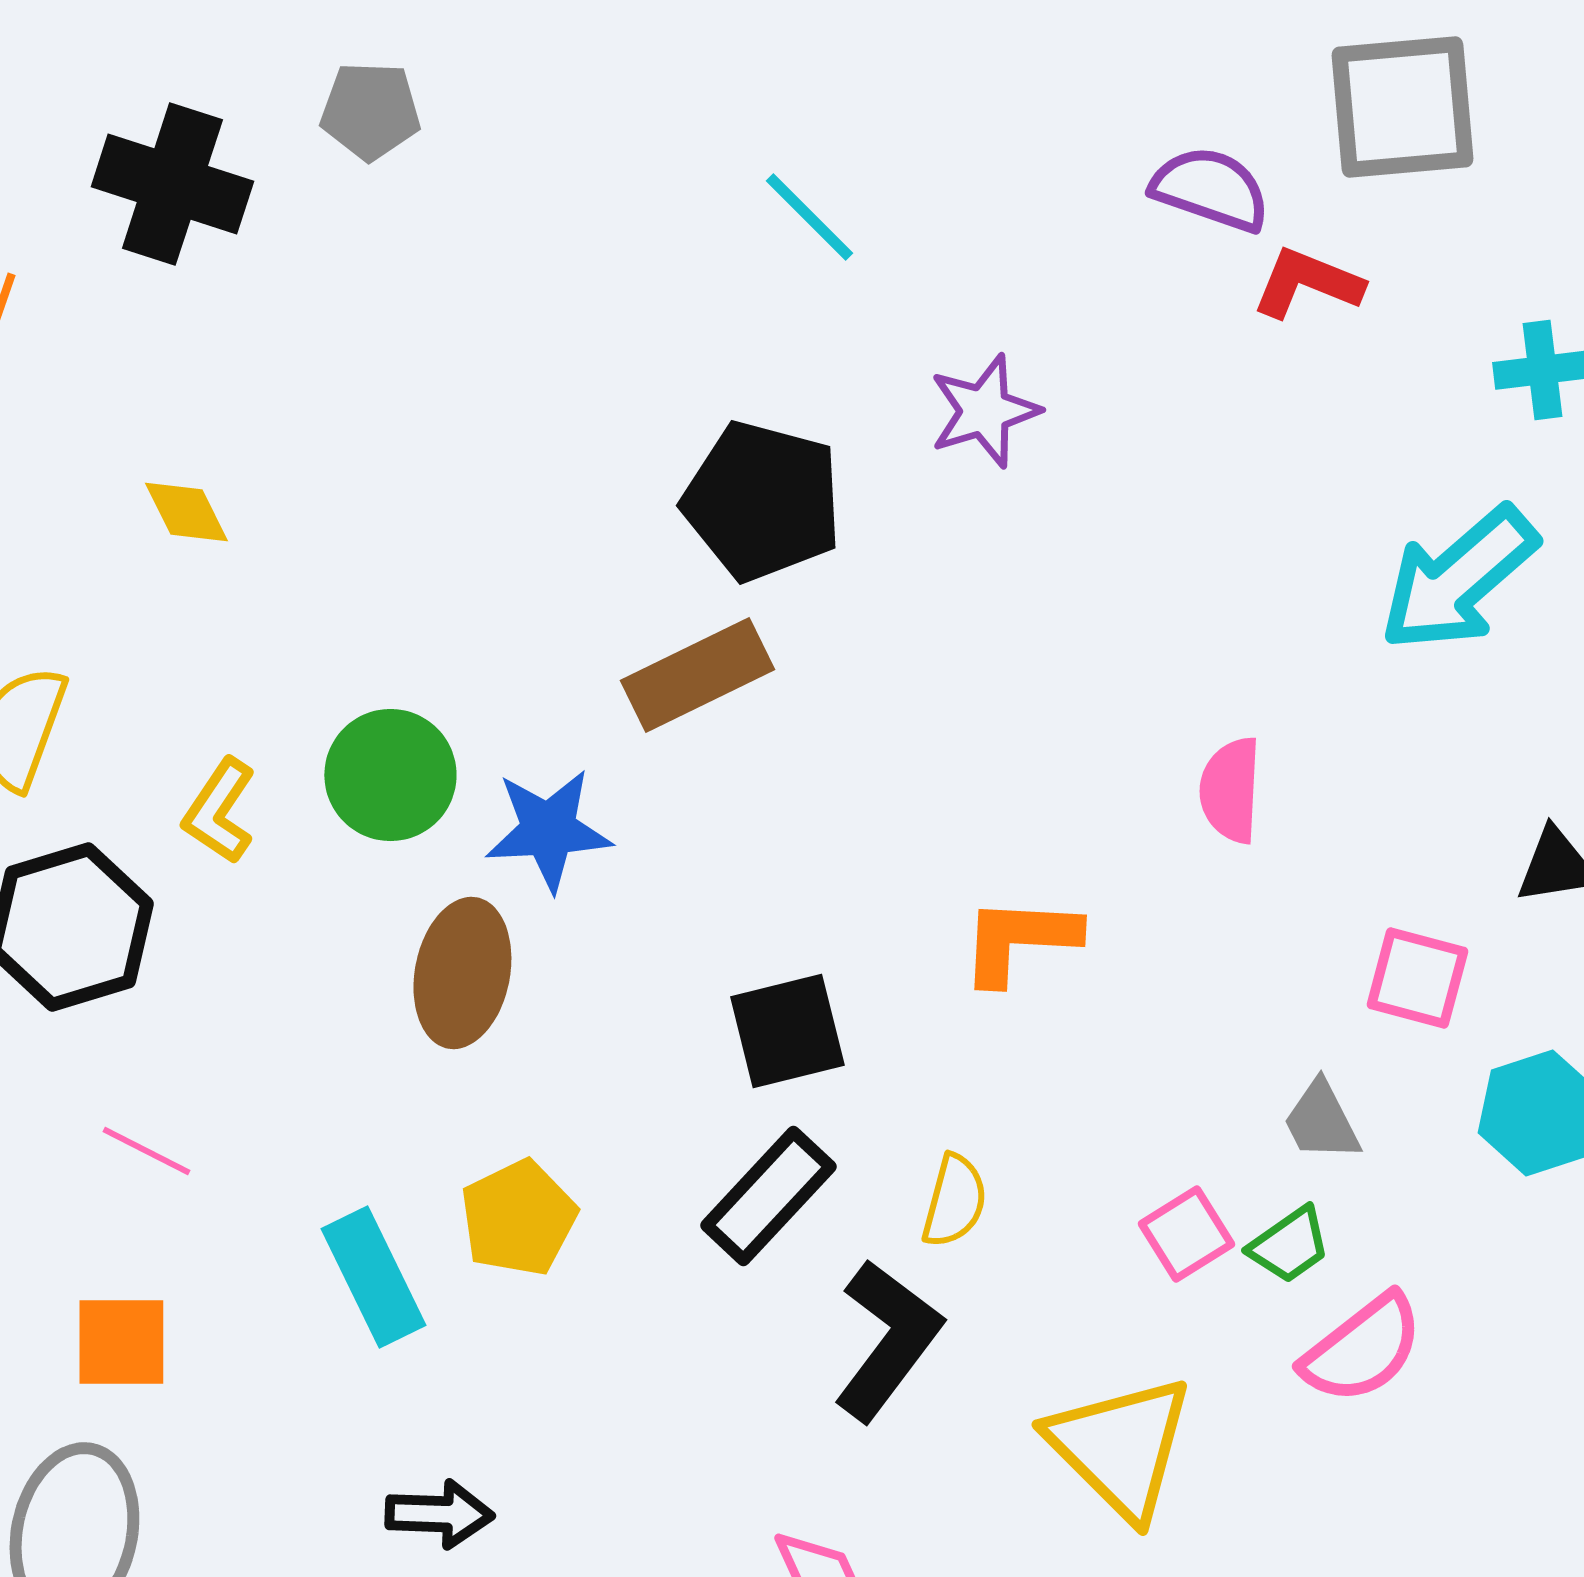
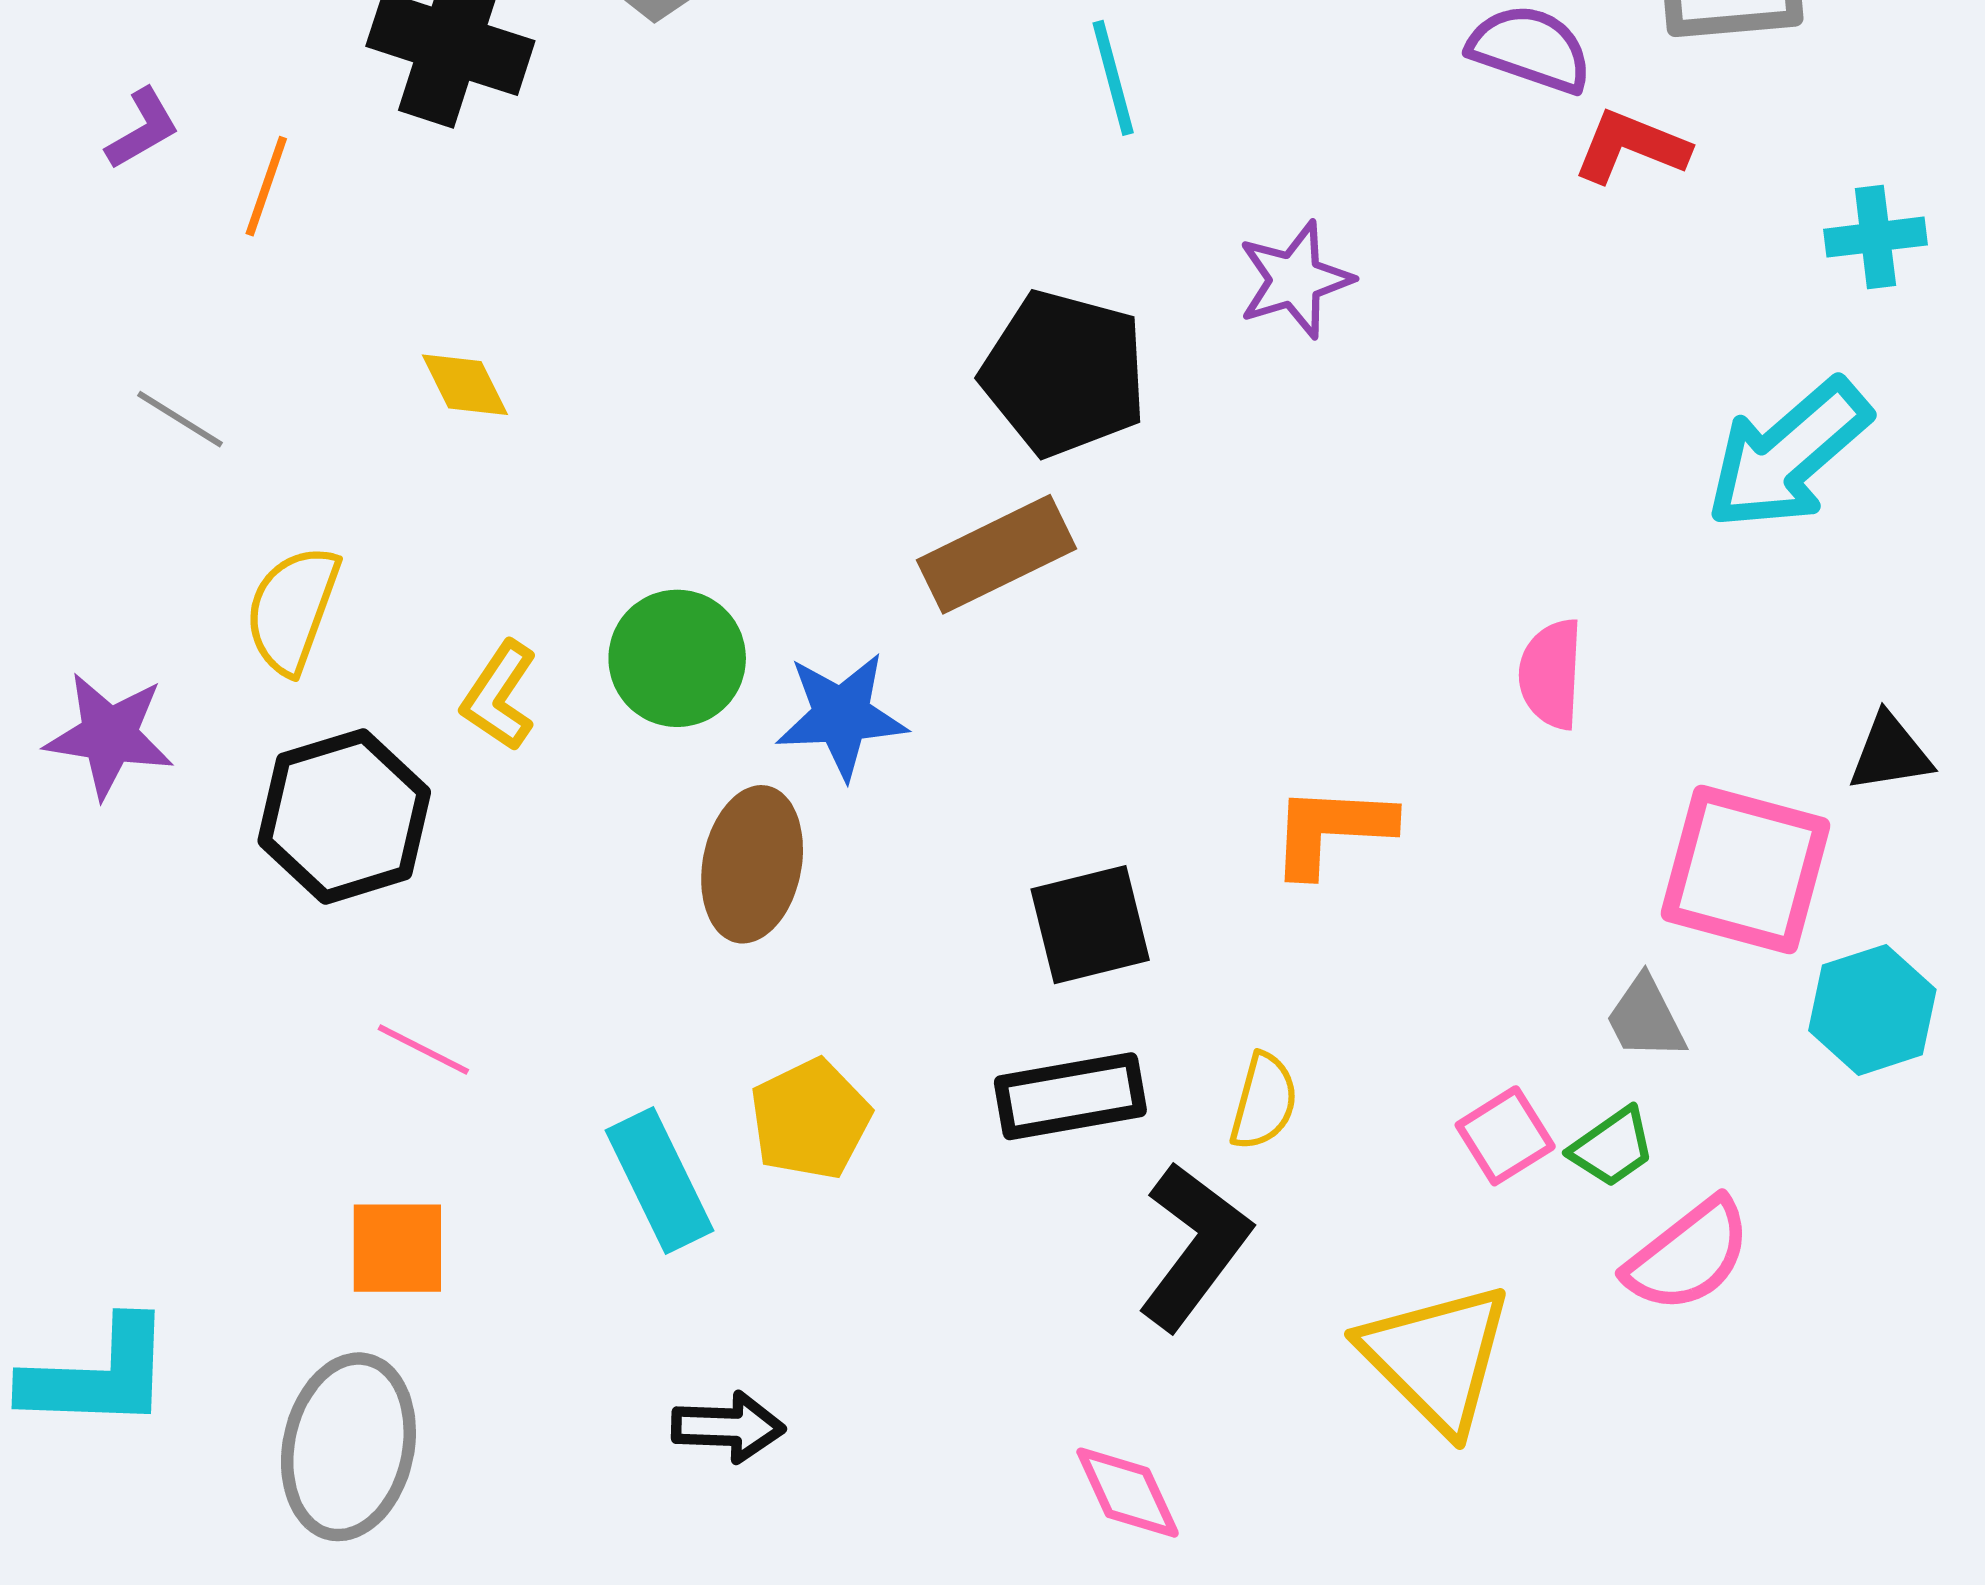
cyan line: (809, 217) -> (1113, 78), turned 30
pink square: (1417, 978) -> (1745, 869), size x1.6
black rectangle: (768, 1196) -> (1070, 1096), turned 37

